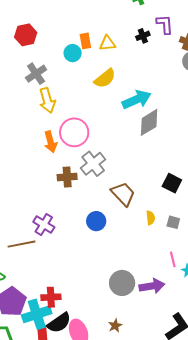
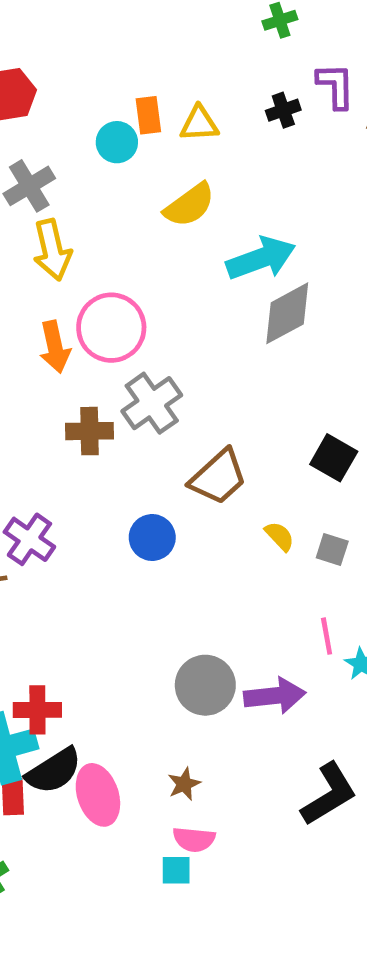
brown trapezoid: (123, 194) -> (218, 477), turned 88
yellow semicircle: (151, 218) -> (280, 536), turned -40

